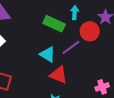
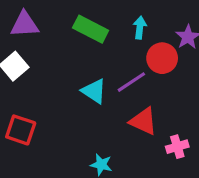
green rectangle: (54, 24) -> (91, 29), moved
red triangle: (59, 75) -> (143, 121), moved

